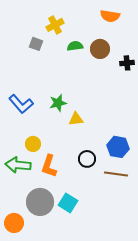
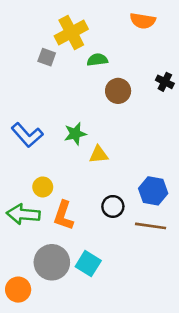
yellow cross: (55, 25) -> (71, 32), size x1.4
brown circle: (100, 49) -> (118, 91), moved
black cross: (127, 63) -> (165, 82), turned 32

